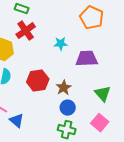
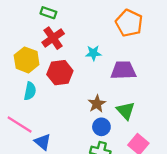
red hexagon: (38, 81) -> (60, 73), moved
green triangle: (103, 94) -> (126, 111), moved

